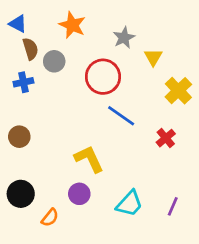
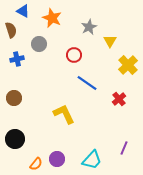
blue triangle: (18, 24) -> (23, 11), moved
brown semicircle: (30, 49) -> (11, 30), moved
red circle: (103, 77) -> (74, 55), size x0.6
purple circle: (79, 194) -> (57, 159), moved
cyan trapezoid: (129, 204) -> (92, 160), moved
orange semicircle: (50, 218) -> (36, 164), moved

